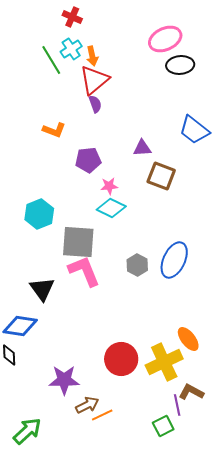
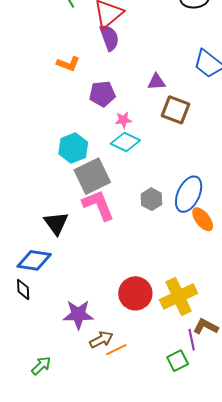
purple semicircle: (95, 104) -> (109, 38), size x1.5
cyan hexagon: (39, 214) -> (73, 148), moved
gray square: (78, 242) -> (92, 176), turned -30
orange ellipse: (188, 339) -> (203, 219), moved
green arrow: (27, 431) -> (41, 366), size x0.7

